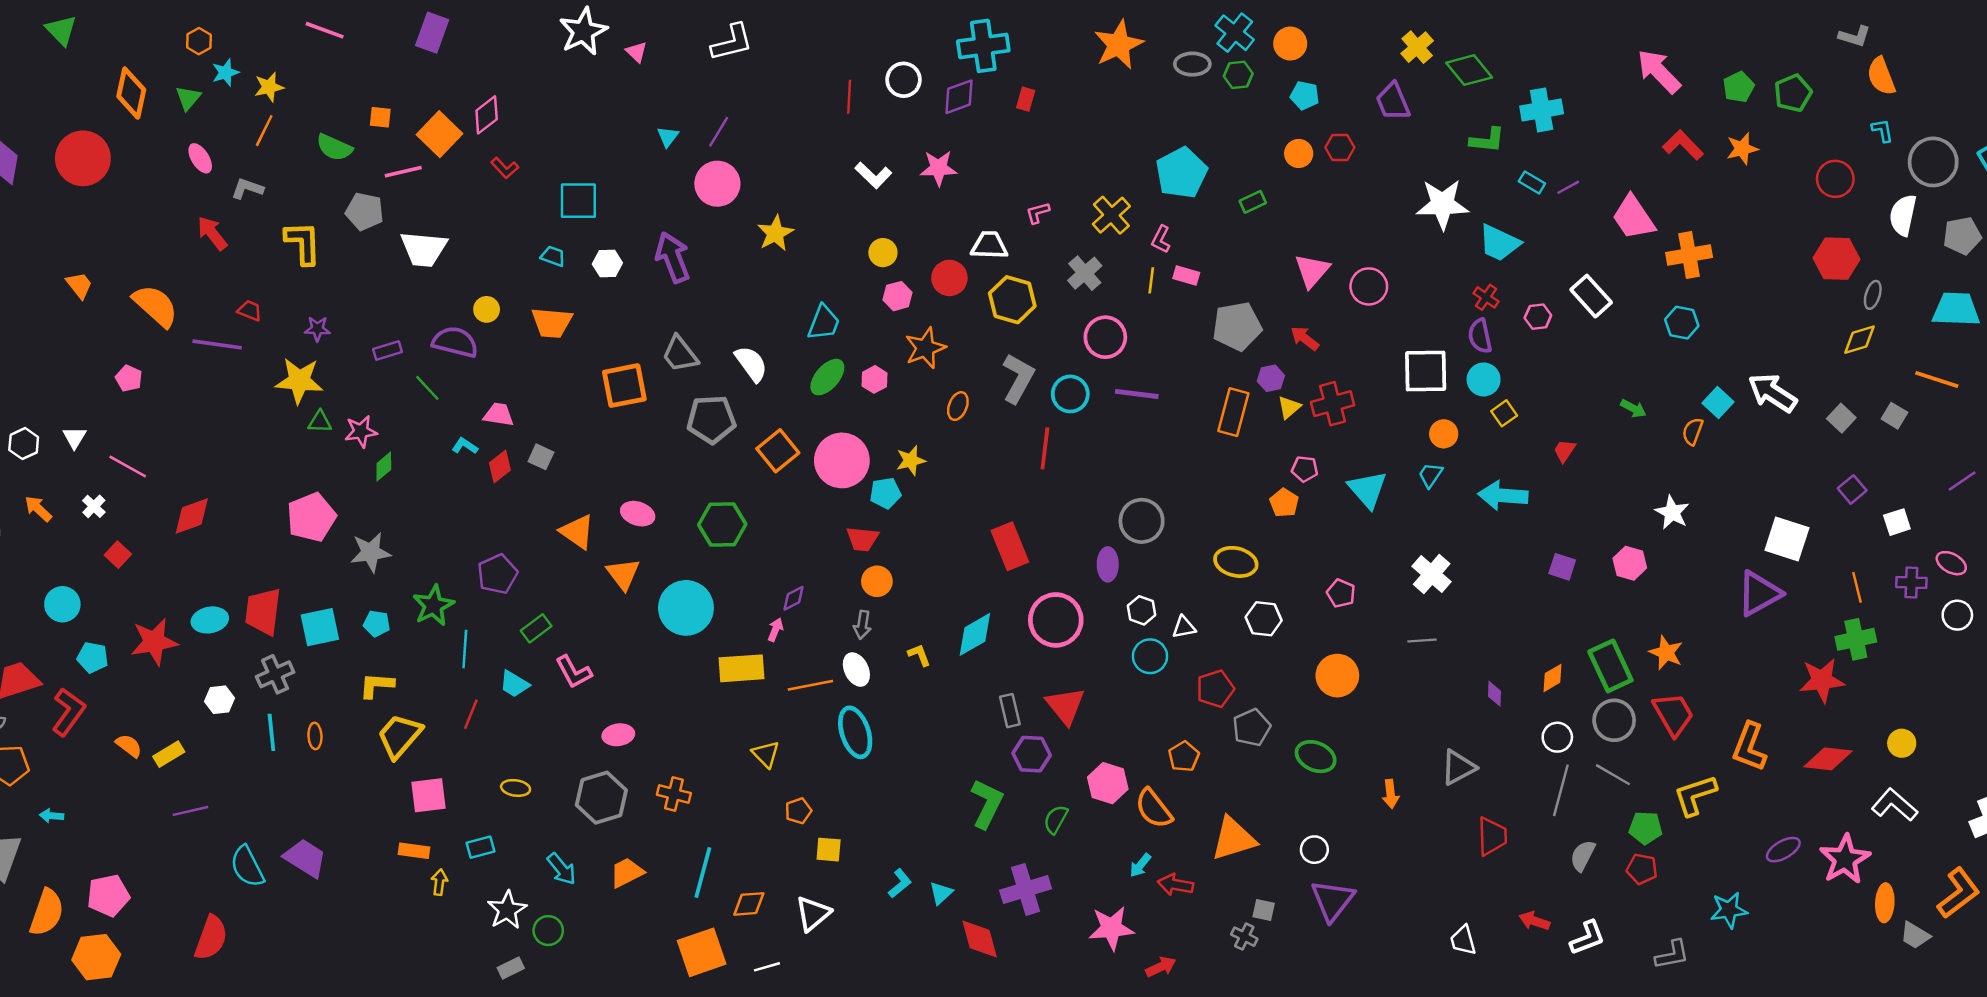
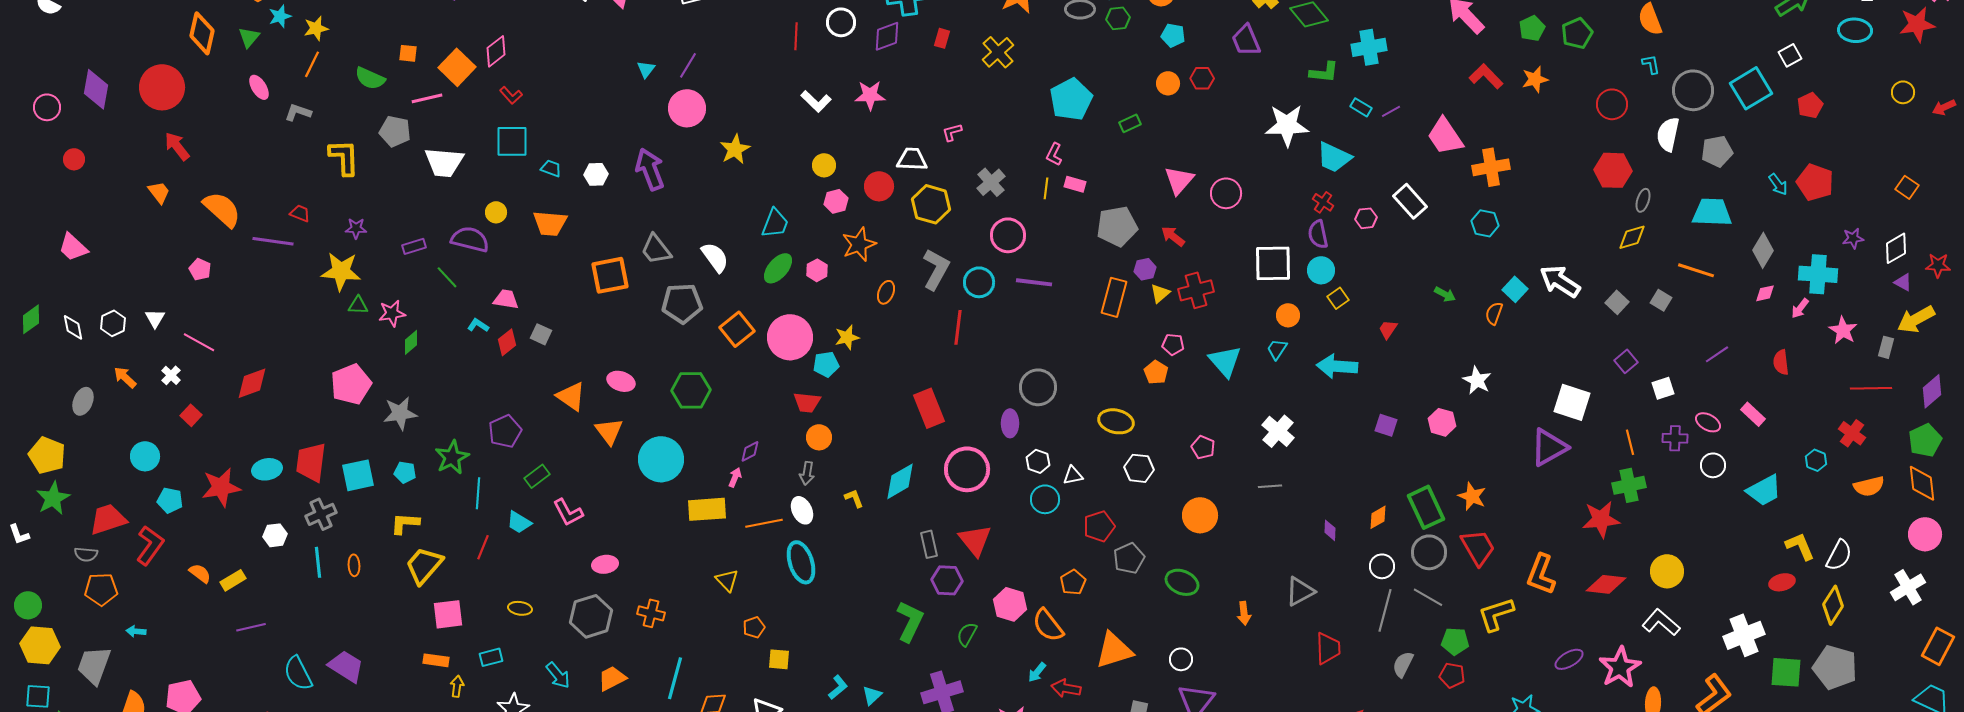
cyan square: (578, 201) -> (512, 141), moved
yellow cross: (1111, 215) -> (998, 52), moved
red arrow: (212, 233) -> (177, 146), moved
yellow circle: (1902, 743) -> (1667, 571), size x1.4

